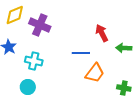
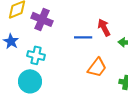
blue line: (81, 53) -> (83, 37), moved
cyan circle: (28, 87) -> (30, 81), size x1.5

